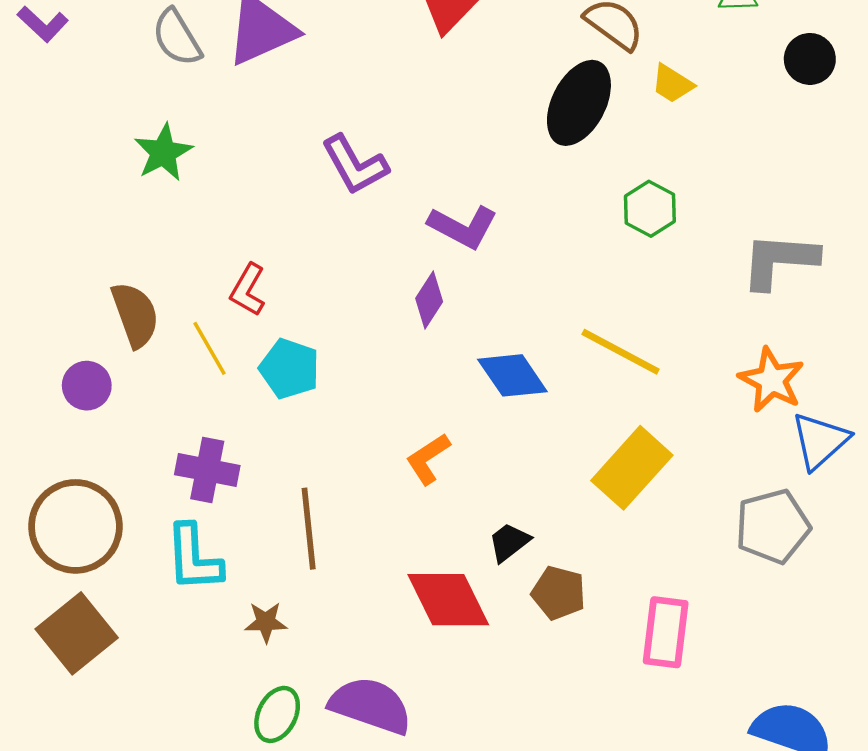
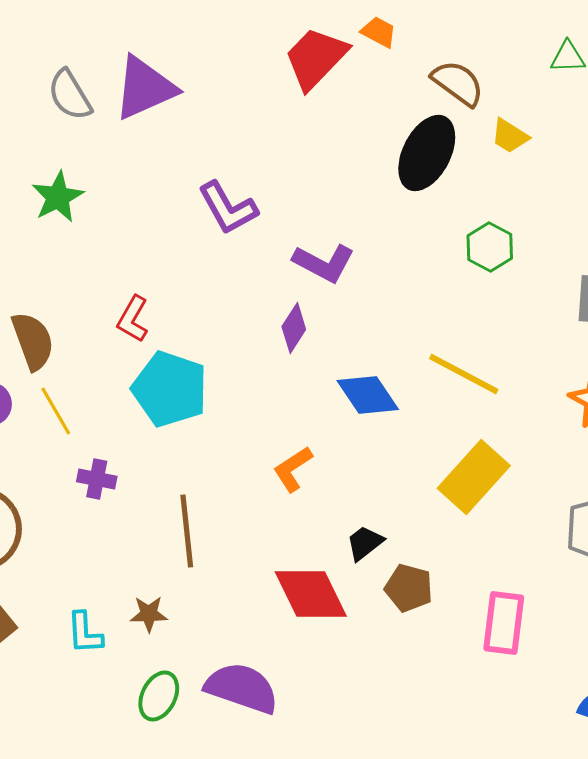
yellow line: (209, 348) -> (56, 411), moved
cyan pentagon: (289, 369) -> (170, 389), size x1.4
purple cross: (207, 470) -> (97, 479), size x0.7
cyan L-shape: (194, 558) -> (85, 633), moved, size x0.7

